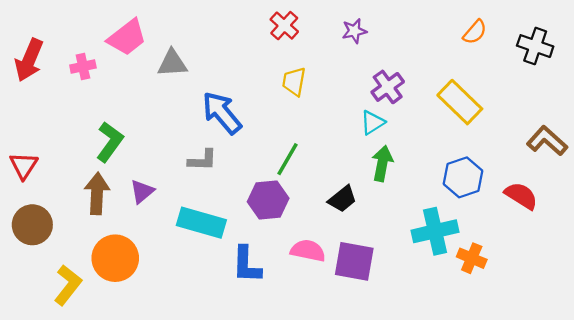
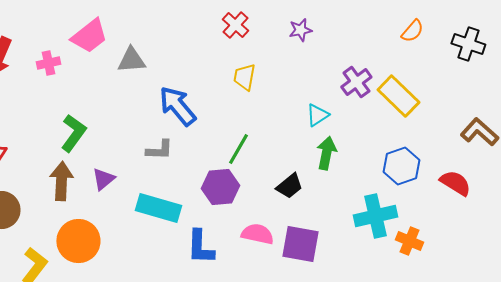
purple cross: (388, 87) -> (356, 82), moved

